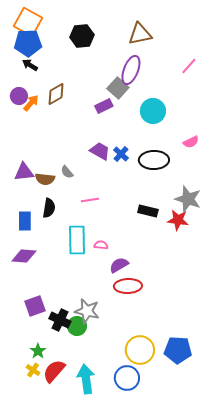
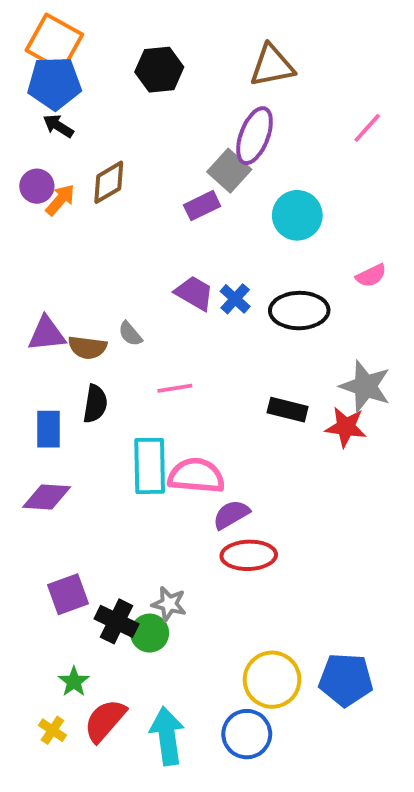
pink semicircle: (101, 245) -> (196, 476), size x2.0
gray star: (87, 311) -> (169, 604), size x0.7
yellow cross: (33, 370) -> (52, 730), moved

